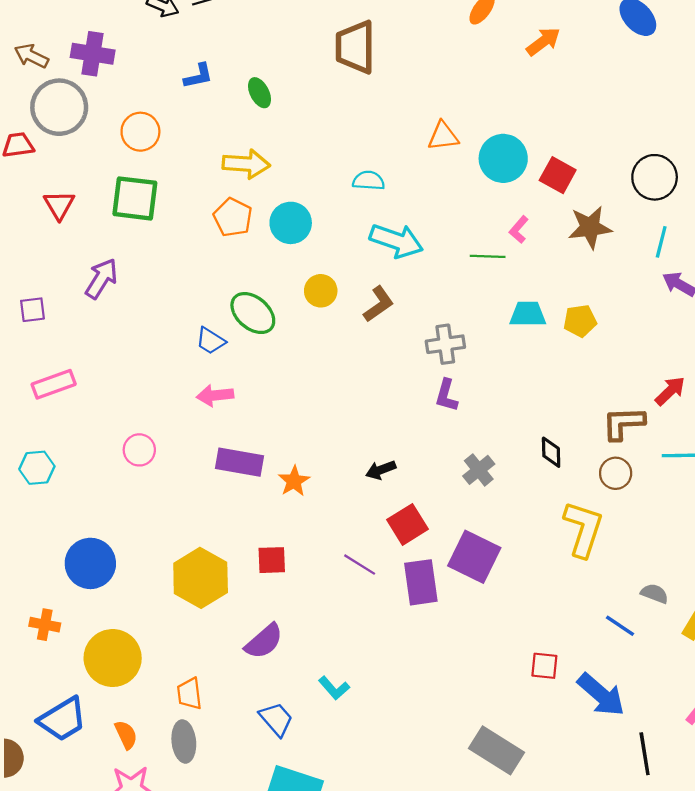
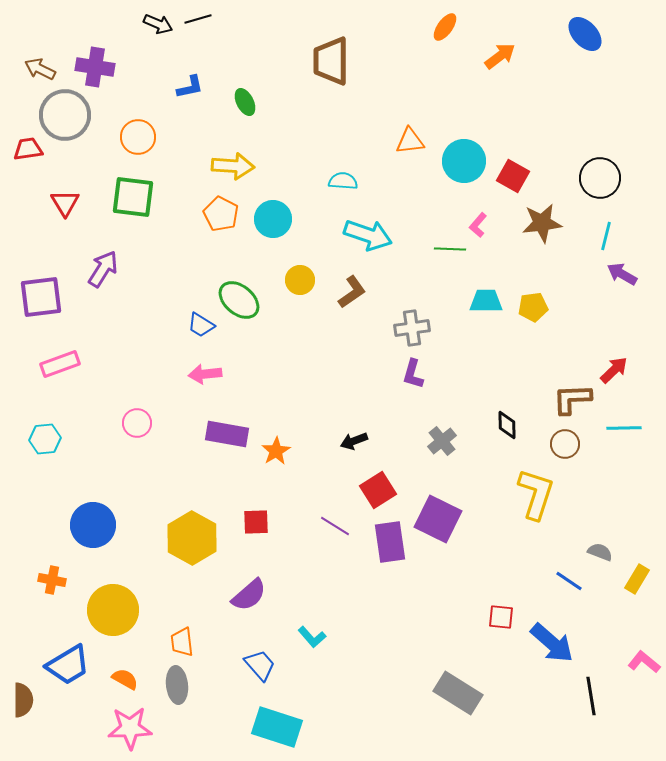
purple square: (32, 310) -> (41, 297), size x1.8
orange semicircle: (126, 735) -> (125, 679), turned -36

